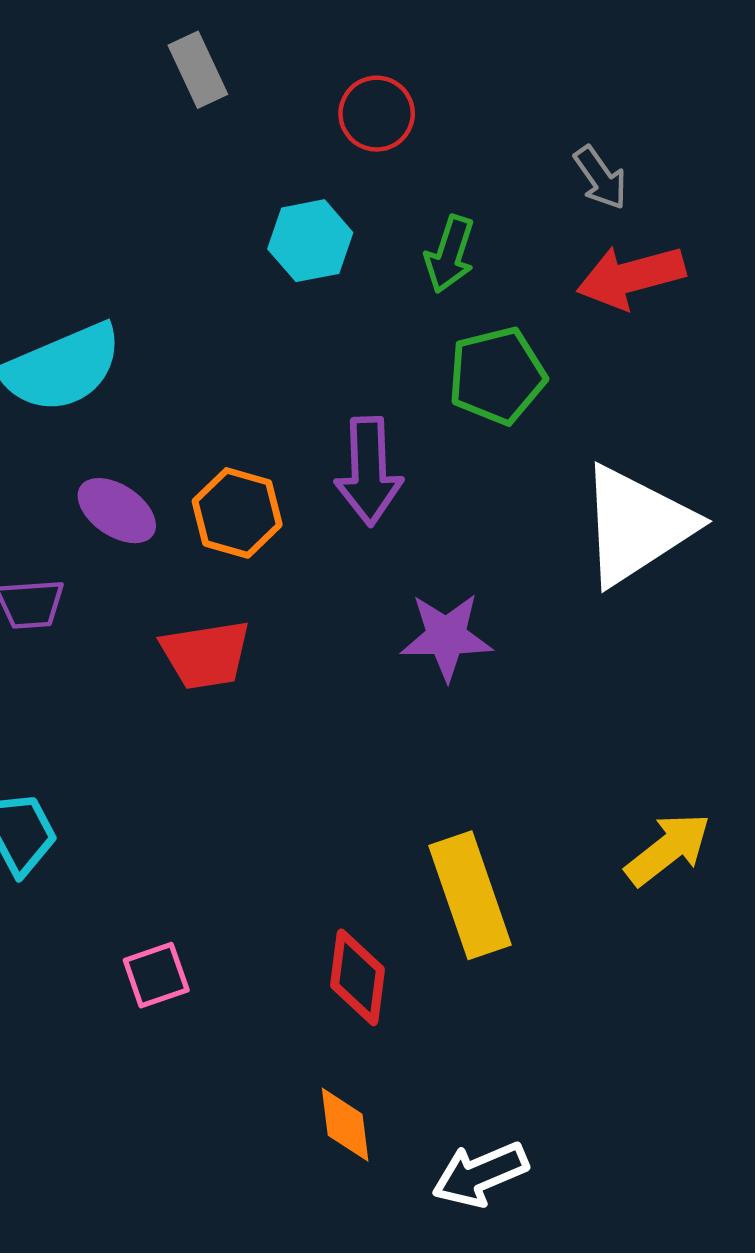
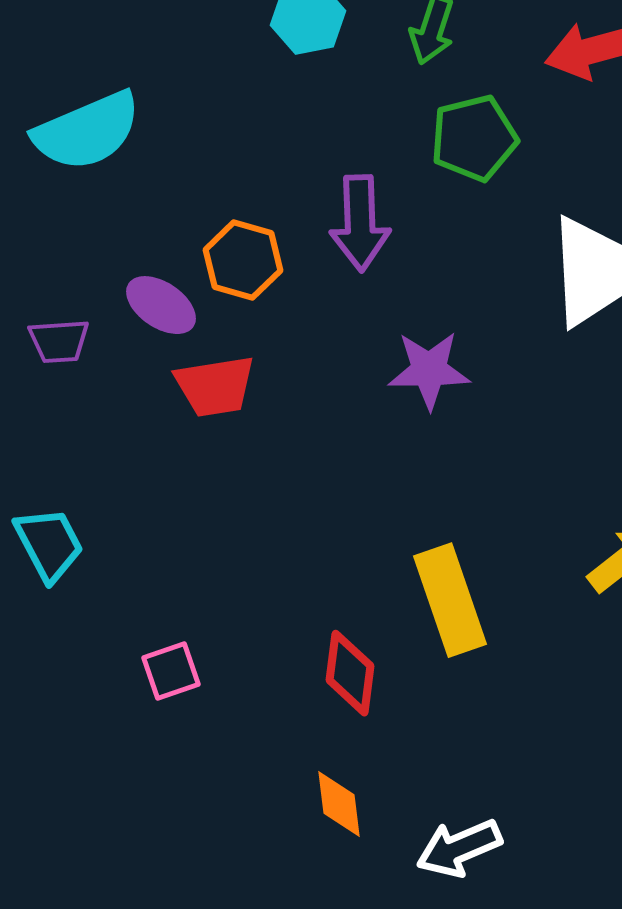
purple ellipse: (117, 511) -> (161, 305), moved

